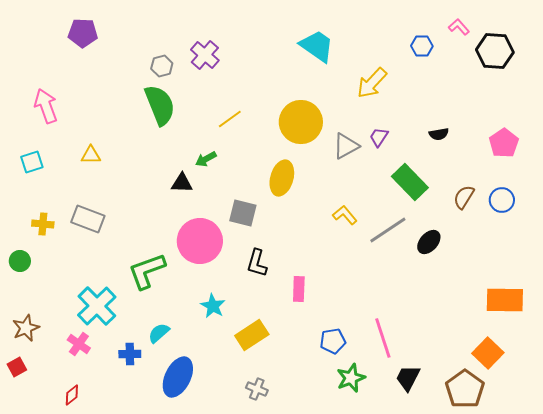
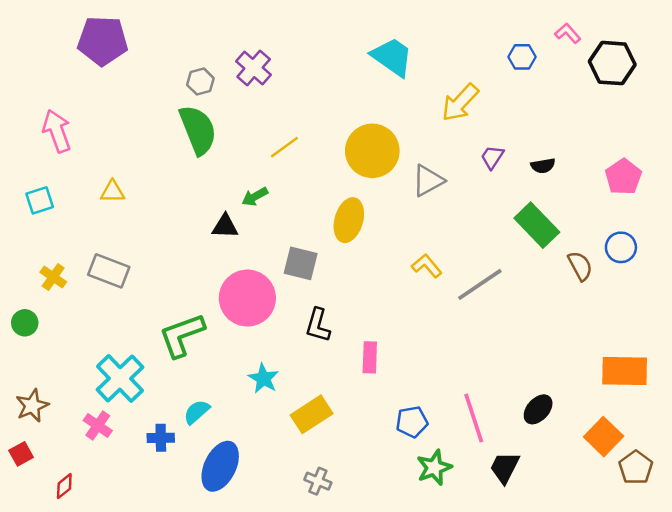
purple pentagon: (83, 33) -> (103, 41), size x1.4
purple trapezoid: (379, 137) -> (492, 157), moved
green rectangle: (410, 182) -> (537, 225), moved
brown semicircle: (464, 197) -> (580, 266), moved, turned 120
yellow cross: (43, 224) -> (53, 277), turned 30
black ellipse: (429, 242) -> (538, 409), moved
brown pentagon: (465, 389) -> (636, 468), moved, size x0.7
red diamond: (72, 395) -> (64, 486), moved

